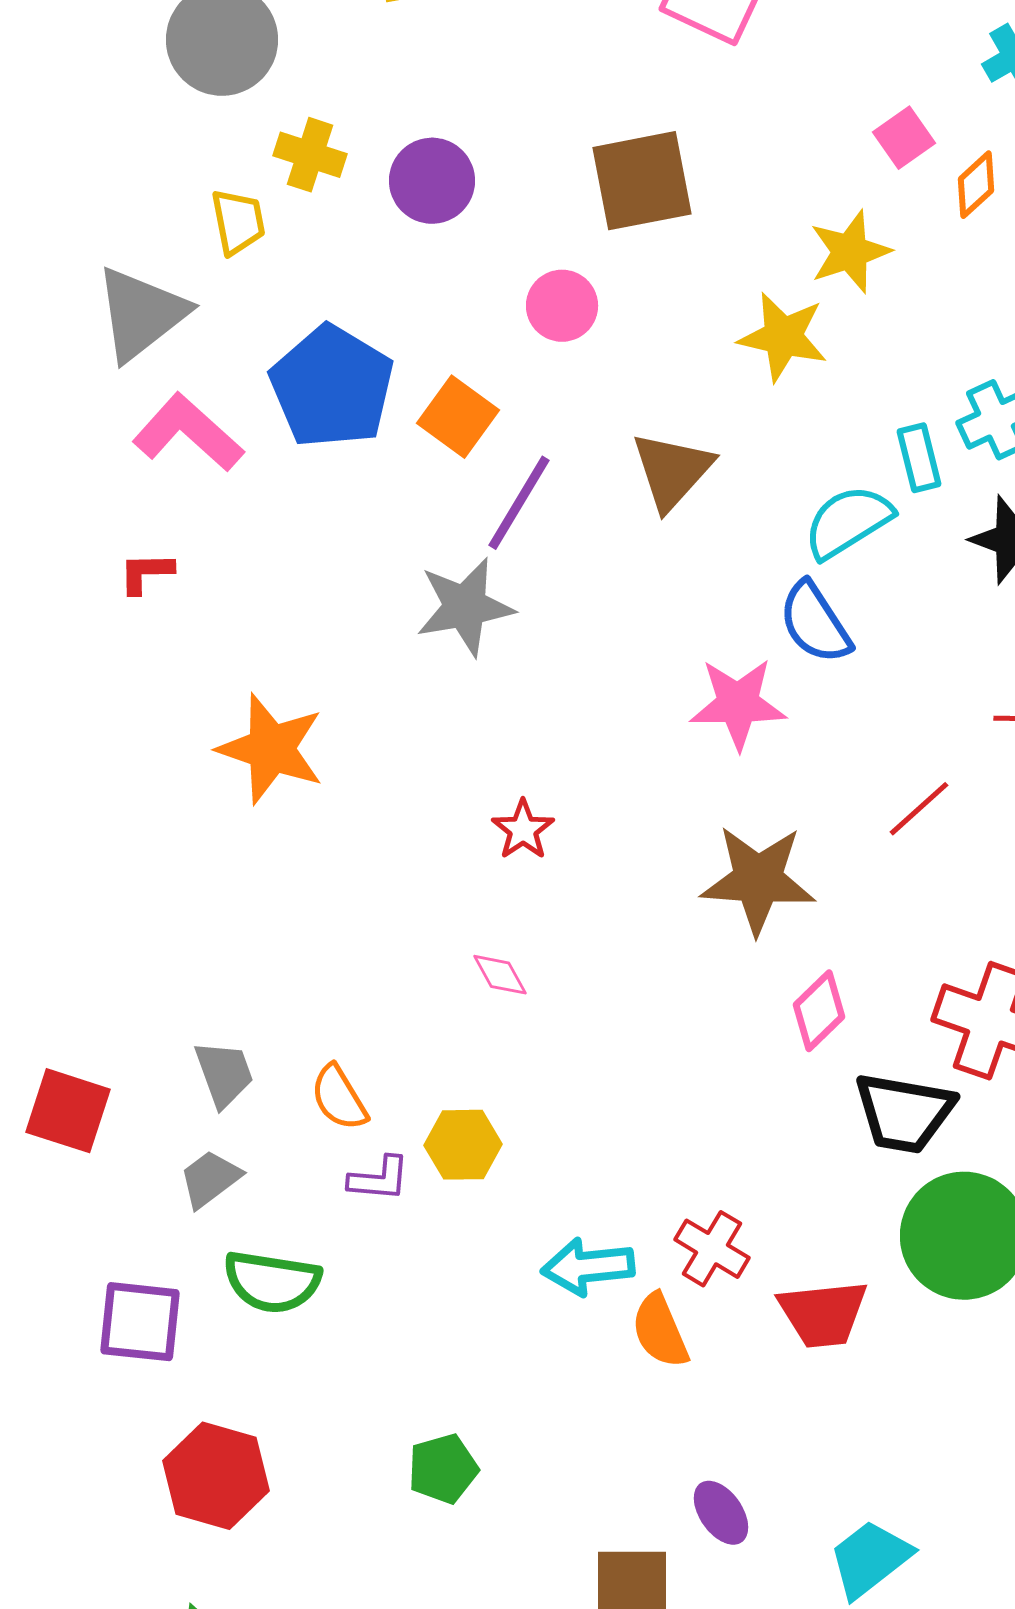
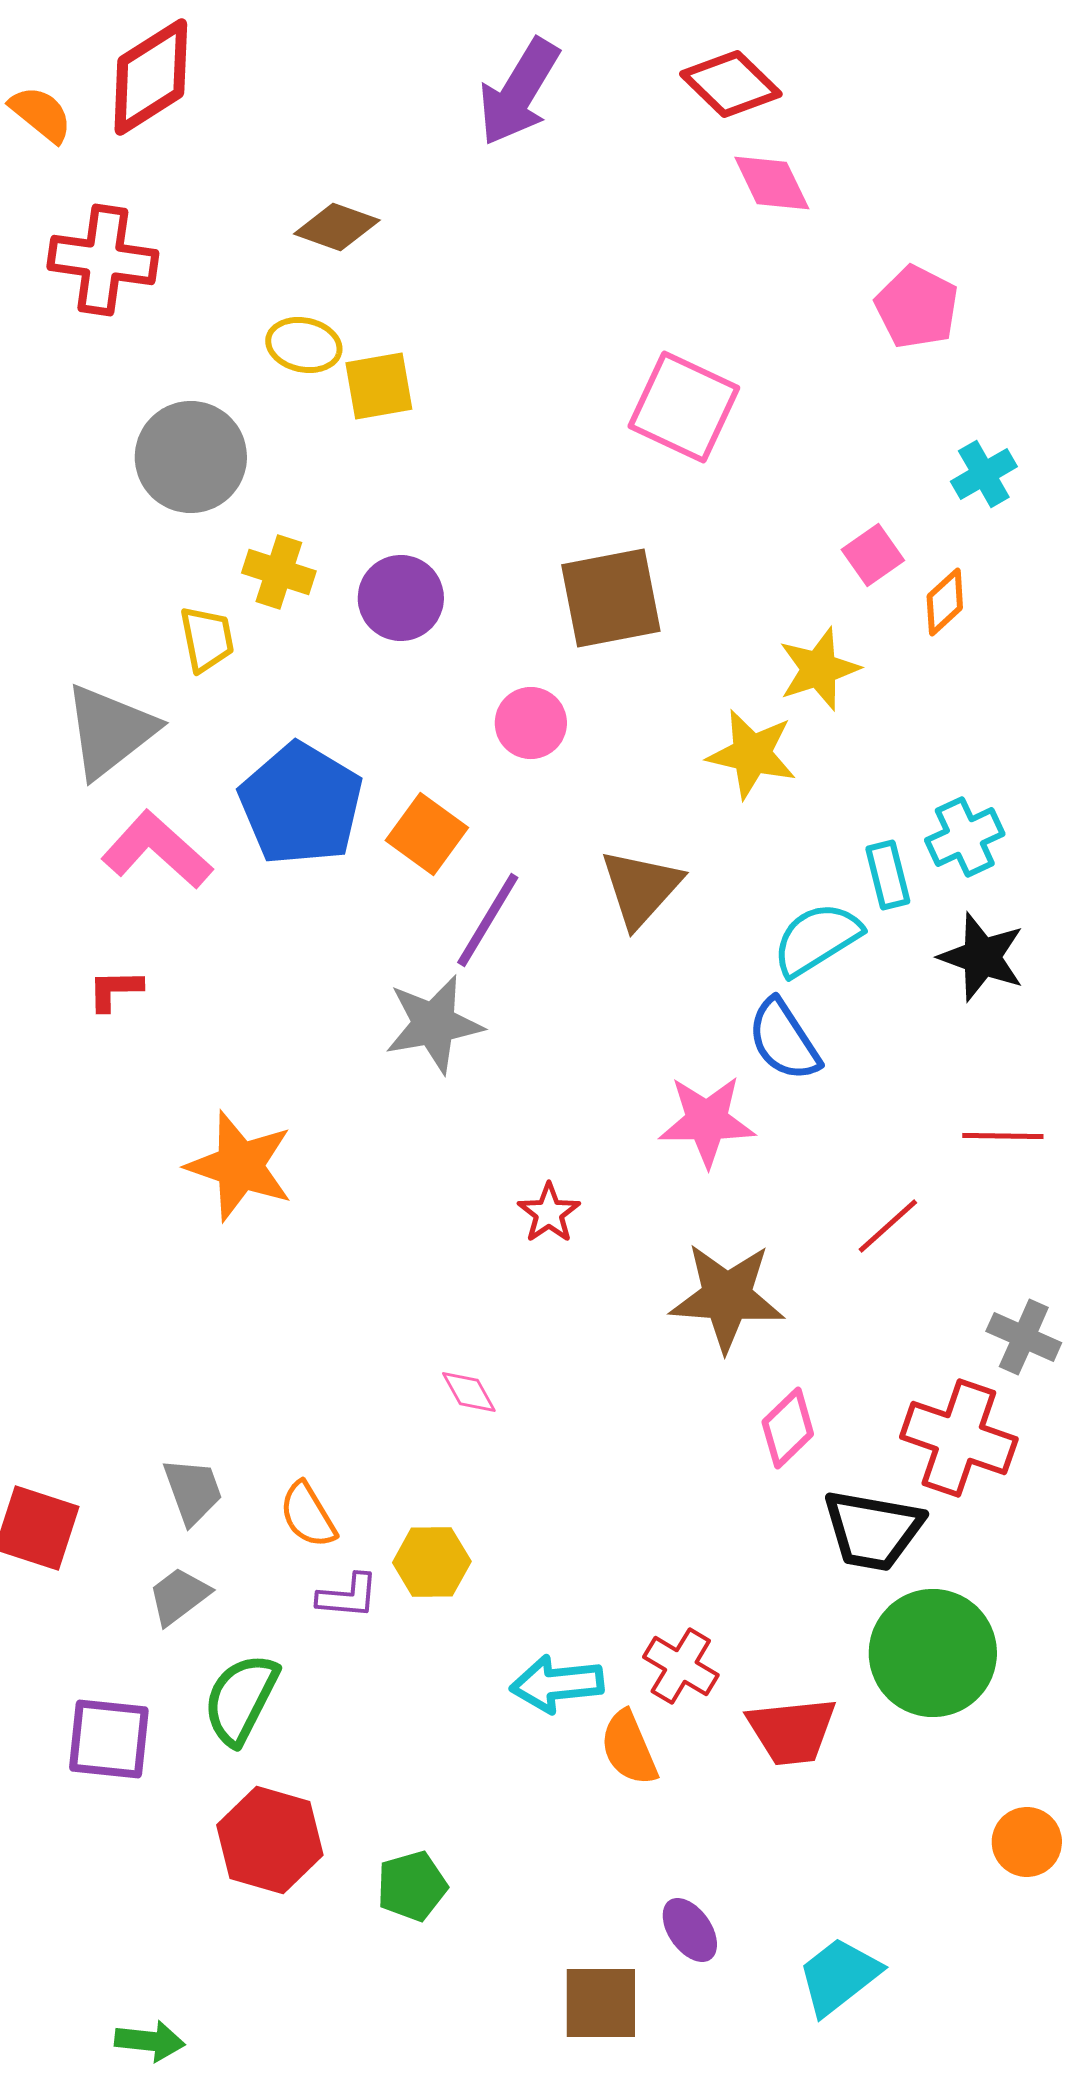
red star: (523, 830) -> (549, 1213), moved
green semicircle: (272, 1282) -> (241, 1699), turned 108
red hexagon: (216, 1476) -> (270, 1840), moved

